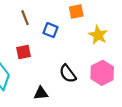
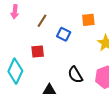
brown line: (25, 18) -> (42, 21), turned 48

